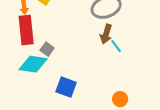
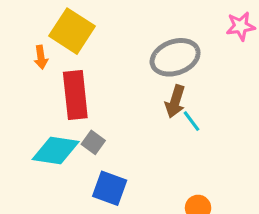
red rectangle: (26, 30) -> (75, 95), moved
gray square: (47, 49) -> (93, 142), moved

